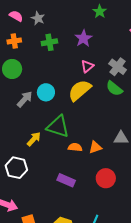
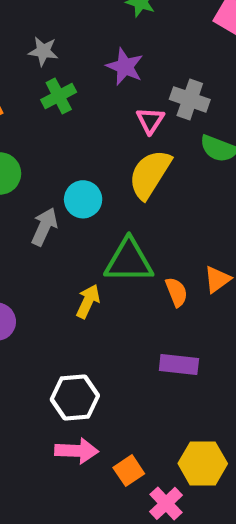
gray star: (38, 18) -> (43, 51), moved
gray cross: (118, 67) -> (190, 99), moved
orange semicircle: (75, 147) -> (176, 292), turned 80
white hexagon: (16, 168) -> (75, 398), moved

